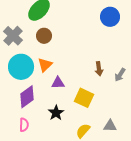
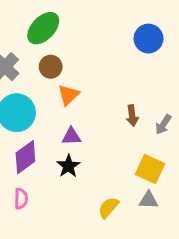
orange triangle: (45, 65) -> (68, 95), moved
yellow square: (84, 98) -> (150, 169), moved
black star: (56, 113) -> (68, 166), moved

